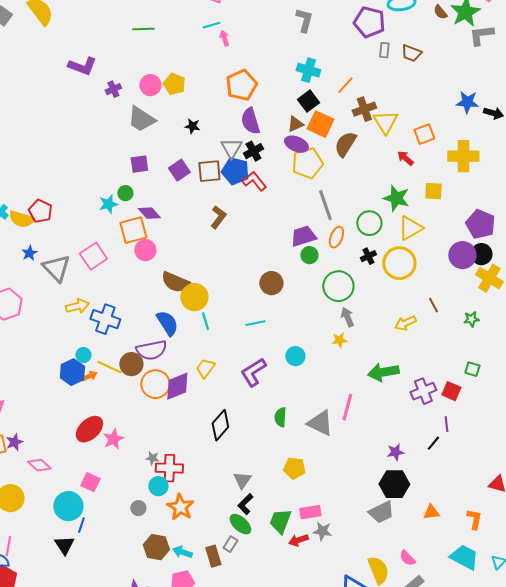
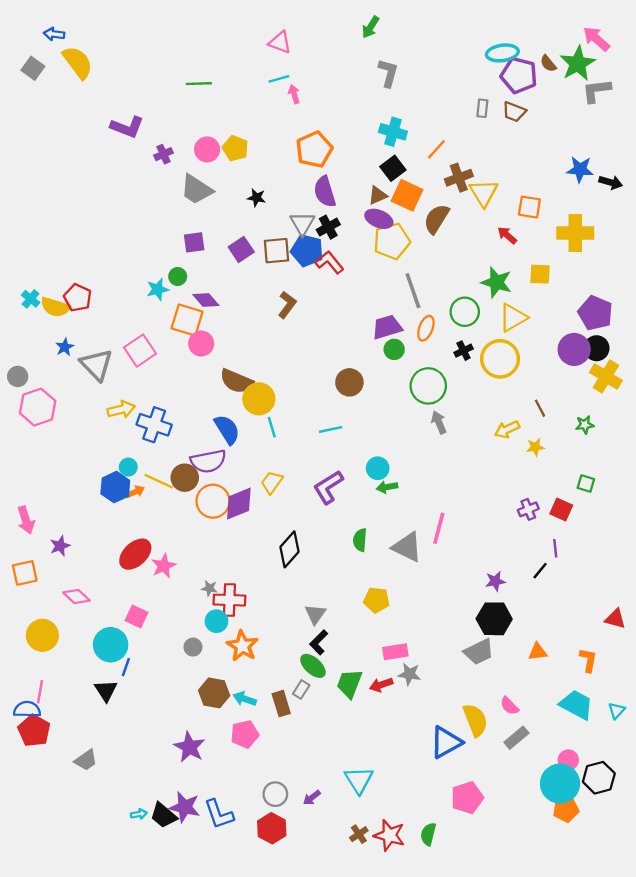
purple pentagon: (369, 22) -> (519, 75), moved
orange square: (424, 134) -> (529, 207), turned 30
orange square: (133, 230) -> (187, 320), turned 32
yellow star: (339, 340) -> (535, 447), moved
green arrow: (383, 372) -> (387, 487), moved, size x0.6
purple cross: (423, 391) -> (528, 509), size x0.7
purple star: (14, 442) -> (60, 546), moved
green trapezoid: (280, 521) -> (349, 684), moved

